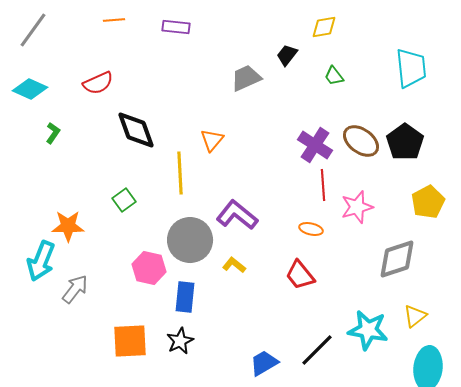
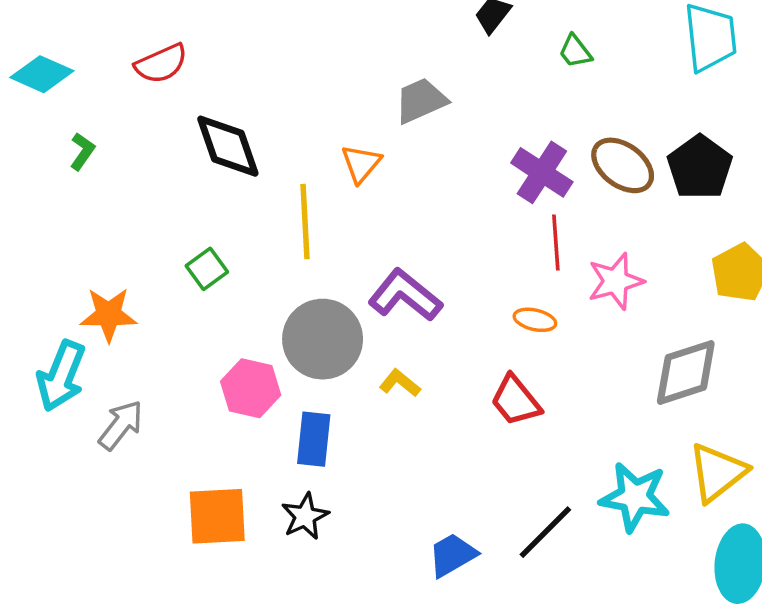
gray trapezoid: (246, 78) -> (421, 100), moved
yellow triangle: (415, 316) -> (717, 472), size x1.5

